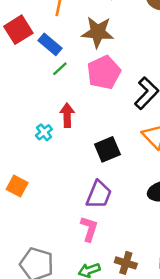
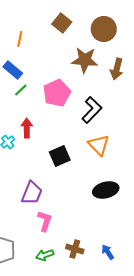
brown star: (98, 32) -> (85, 60), moved
purple trapezoid: (99, 195) -> (32, 193), moved

